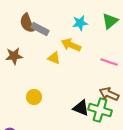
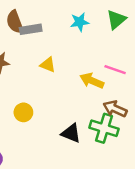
gray rectangle: (40, 29) -> (31, 29), turned -36
yellow arrow: (71, 45) -> (92, 81), moved
black triangle: (81, 108) -> (71, 133), moved

